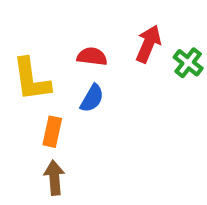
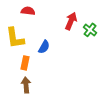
red semicircle: (92, 56) -> (28, 11), moved

